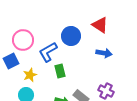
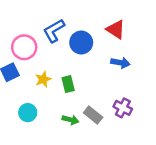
blue L-shape: (48, 52) -> (54, 31), moved
yellow star: (30, 75) -> (43, 79), moved

